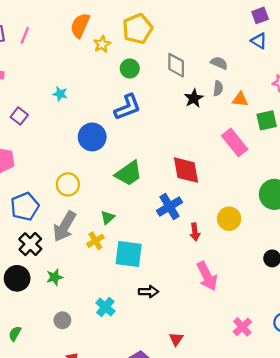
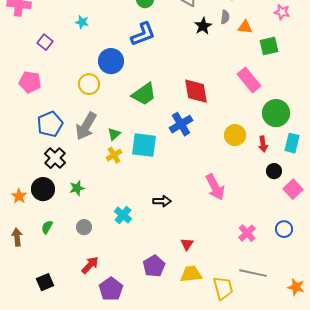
pink rectangle: (235, 142) -> (249, 80), moved
yellow circle: (68, 184) -> (89, 84), moved
green triangle: (108, 218) -> (114, 134), moved
gray arrow: (65, 226) -> (86, 126), moved
red arrow: (195, 232) -> (263, 144), moved
cyan square: (129, 254) -> (144, 145), moved
green semicircle: (15, 334) -> (47, 227), moved

